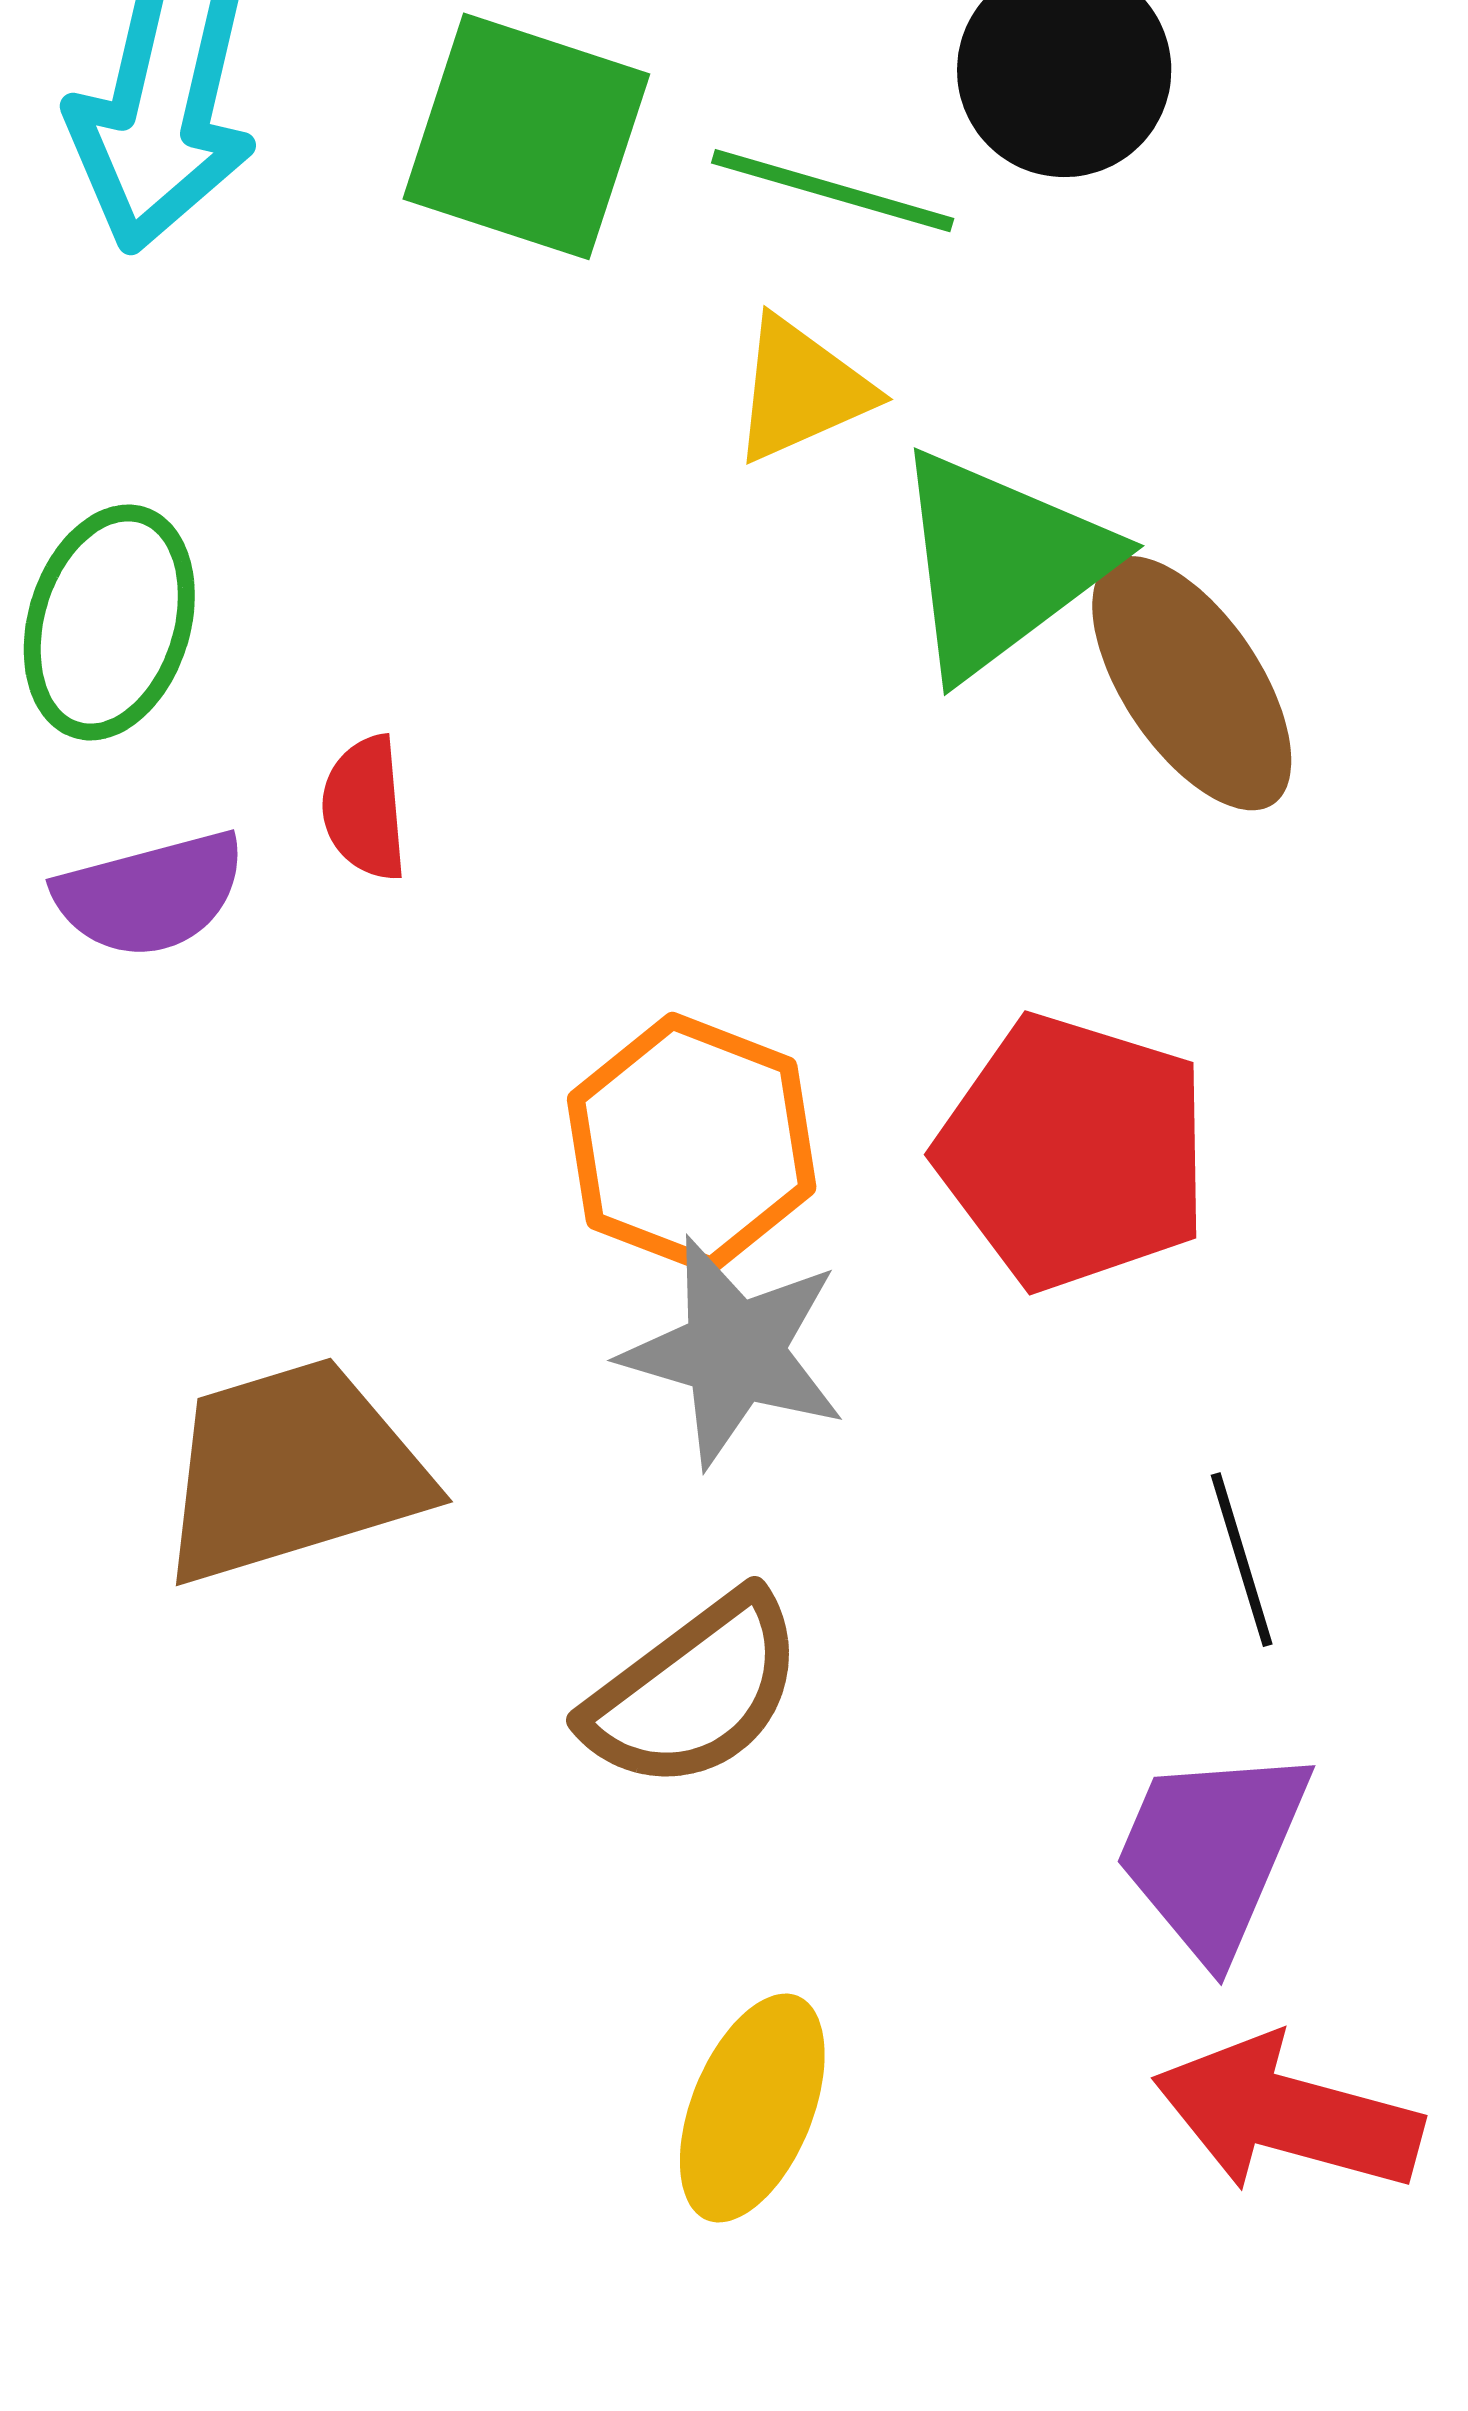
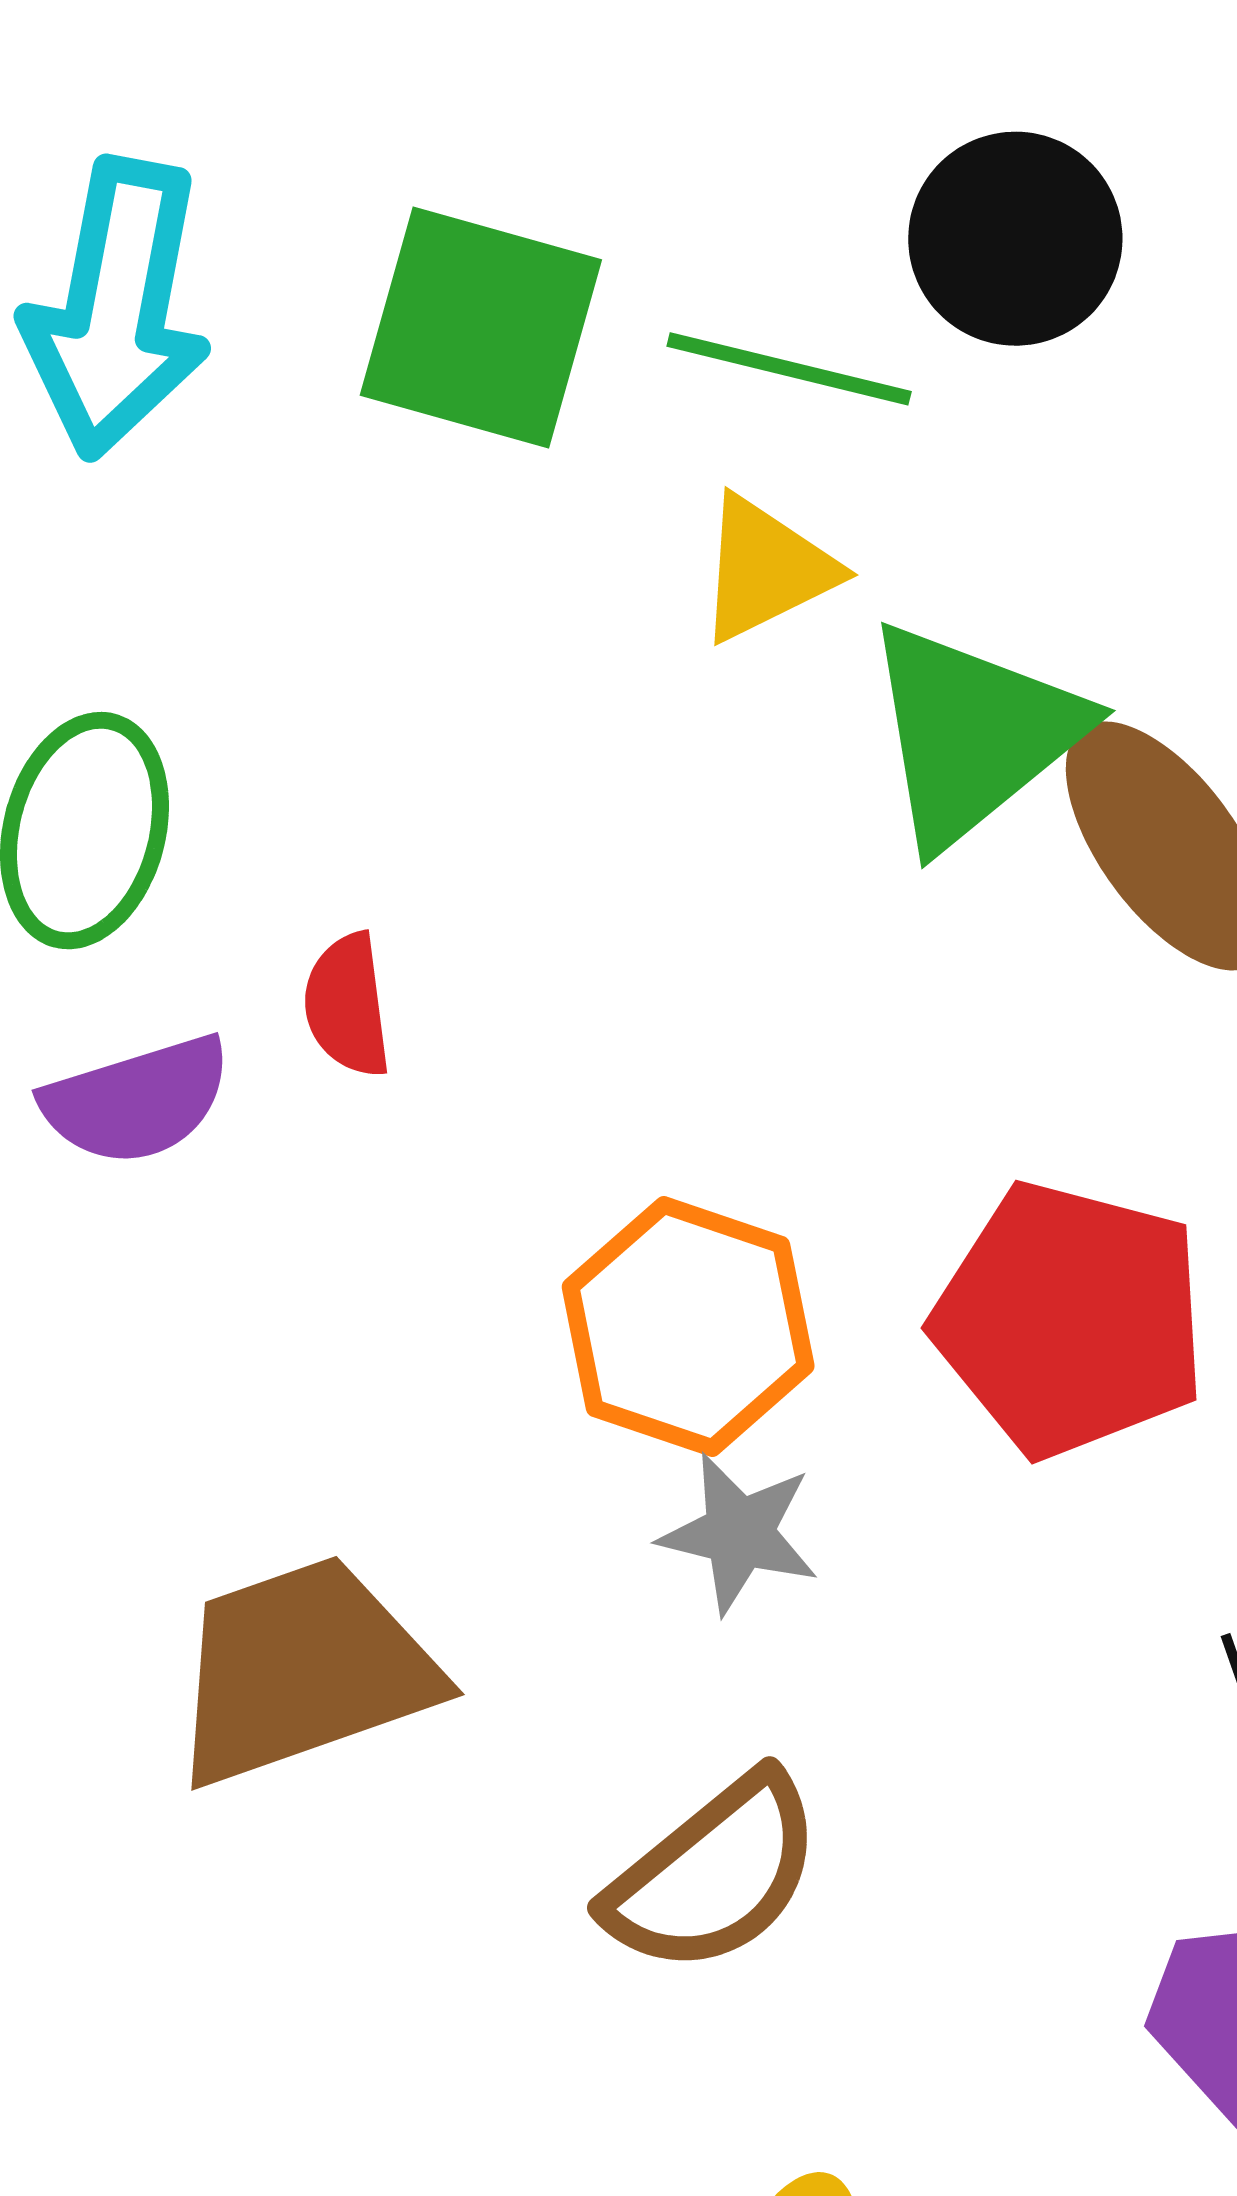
gray star: (734, 1352) -> (739, 1533), size x0.7

